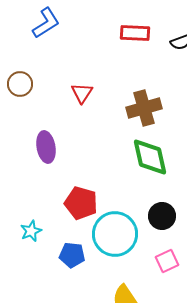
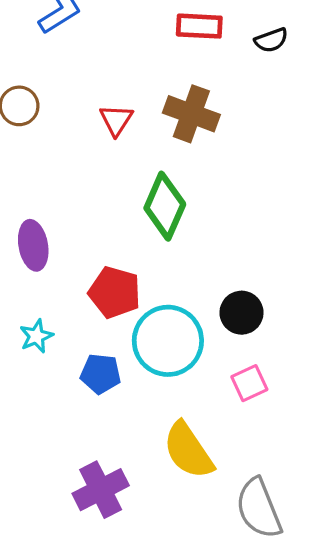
brown cross: (144, 108) -> (191, 114), moved, turned 36
purple ellipse: (46, 147) -> (33, 245), moved
green diamond: (150, 157) -> (165, 206), moved, turned 36

